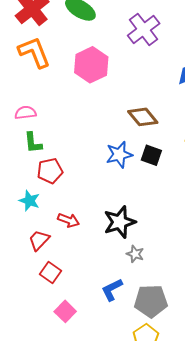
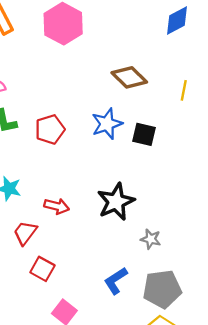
black square: (151, 155) -> (144, 134), moved
red pentagon: (50, 171) -> (50, 129), moved
gray star: (135, 254) -> (151, 239), moved

